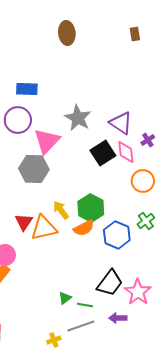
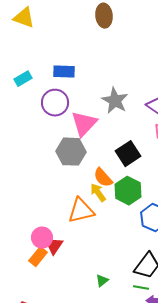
black square: (103, 153) -> (128, 154), moved
red triangle: (24, 222) -> (54, 246), moved
orange semicircle: (84, 228) -> (103, 178), moved, turned 75
green line: (85, 305) -> (141, 288), moved

